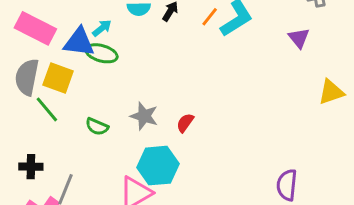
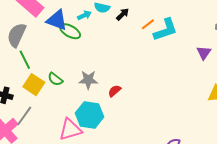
cyan arrow: (102, 28) -> (84, 15), moved
yellow square: (58, 78) -> (34, 85), moved
gray star: (144, 116) -> (88, 80), turned -30

